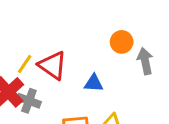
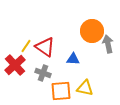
orange circle: (122, 42) -> (92, 31), size x1.5
gray cross: (29, 101) -> (43, 73), moved

